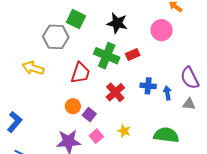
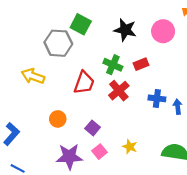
pink circle: (162, 30) -> (163, 31), moved
green cross: (107, 56) -> (113, 65), size x0.7
red cross: (115, 92) -> (119, 91), moved
orange circle: (73, 106) -> (58, 119), moved

